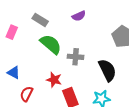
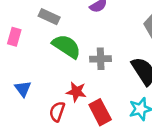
blue triangle: (14, 73) -> (23, 89), turned 32
red semicircle: (26, 94) -> (57, 112), moved

